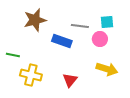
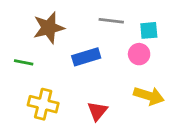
gray line: (80, 26) -> (111, 21), moved
blue rectangle: (62, 41) -> (86, 57), turned -36
green line: (13, 55) -> (24, 62), moved

